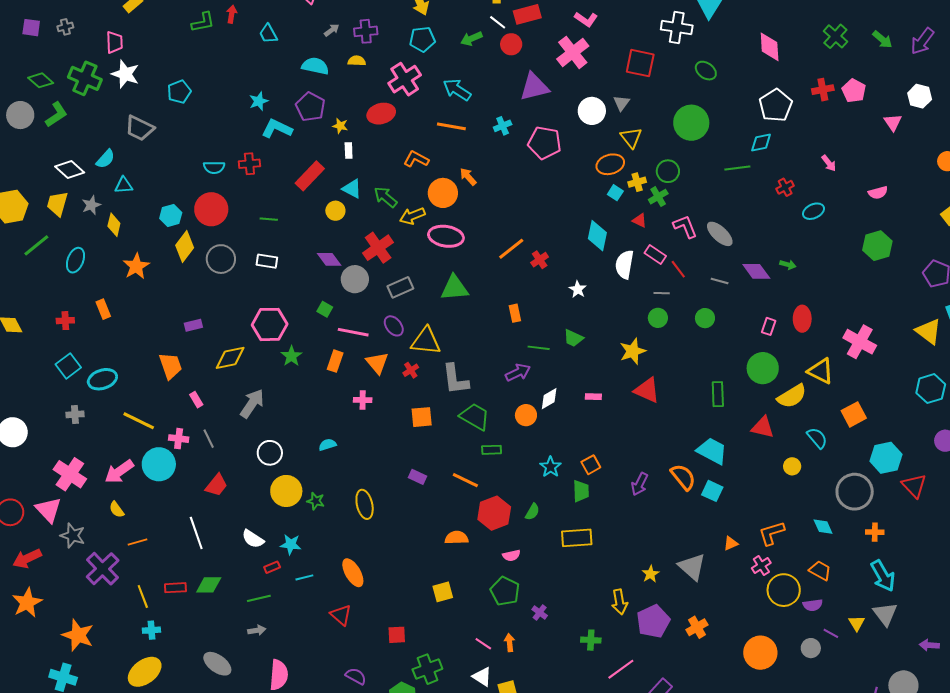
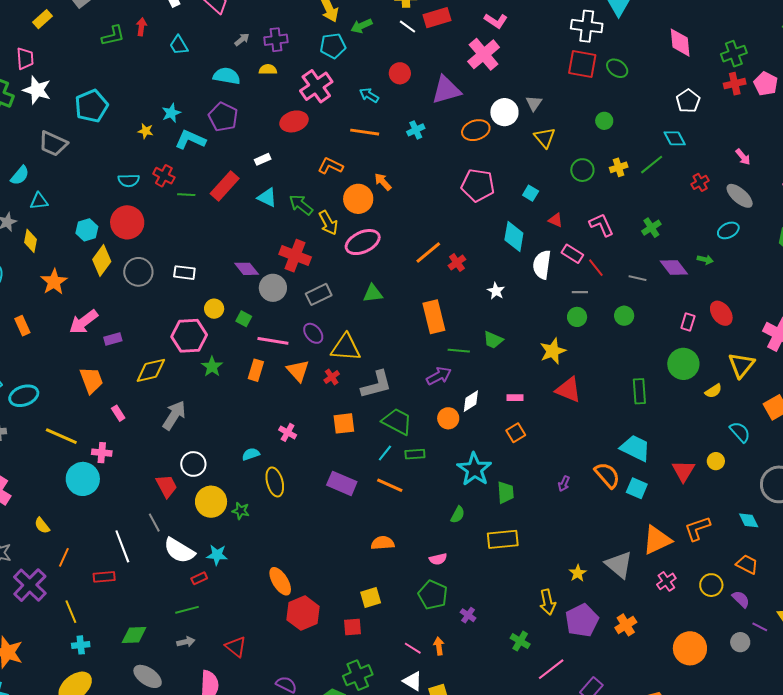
green cross: (835, 36) -> (734, 54), moved, turned 30
green arrow: (471, 39) -> (362, 26), moved
red circle: (511, 44) -> (400, 73), moved
red square: (640, 63) -> (582, 64), moved
cyan arrow: (457, 90) -> (369, 95), size x0.7
cyan pentagon: (179, 92) -> (91, 106), size x1.4
white pentagon: (776, 105) -> (688, 101), size x0.7
green circle: (691, 123) -> (604, 121), size x0.5
yellow star: (340, 126) -> (146, 131), moved
cyan diamond: (761, 142) -> (675, 138), turned 75
pink pentagon: (545, 143) -> (478, 185), moved
white rectangle: (349, 150) -> (263, 159), turned 70
red cross: (249, 164) -> (164, 176), turned 35
orange ellipse: (610, 164) -> (476, 130), moved
green line: (737, 168) -> (652, 165), turned -30
yellow cross: (637, 182) -> (619, 167), moved
green cross: (658, 197) -> (651, 228), moved
yellow circle: (335, 211) -> (214, 309), moved
cyan ellipse: (814, 211) -> (728, 230), moved
yellow arrow: (412, 216) -> (328, 223), turned -95
green line: (269, 219) -> (186, 195), moved
gray ellipse: (720, 234) -> (740, 196), moved
pink ellipse: (446, 236) -> (363, 242), turned -32
red cross: (378, 248) -> (295, 256), turned -32
green triangle: (454, 288) -> (373, 293), size x0.7
orange rectangle: (515, 313) -> (434, 317), size x1.8
red ellipse: (802, 319) -> (721, 313), turned -35
yellow triangle: (821, 371) -> (741, 365), turned 44
gray L-shape: (455, 379) -> (376, 385), turned -96
yellow semicircle: (792, 396) -> (713, 391), size x0.6
pink cross: (363, 400) -> (288, 432), moved, turned 30
red triangle: (763, 427) -> (683, 471), moved, turned 50
gray line: (209, 439) -> (154, 523), moved
orange square: (591, 465) -> (516, 433), moved
cyan star: (551, 467) -> (474, 469), size x1.6
pink arrow: (119, 472) -> (84, 322), moved
purple rectangle: (418, 477) -> (342, 483), size x1.6
purple arrow: (640, 484) -> (564, 484), size x0.7
red trapezoid: (216, 485) -> (167, 486), moved, turned -65
yellow ellipse: (365, 504) -> (275, 482), moved
red hexagon: (494, 513) -> (303, 613), moved
white semicircle: (253, 539) -> (179, 551), size x1.4
orange line: (137, 542) -> (64, 557), turned -48
orange triangle: (731, 543) -> (657, 540), size x2.0
pink cross: (761, 565) -> (666, 581), moved
cyan line: (304, 577) -> (385, 453), moved, turned -36
green diamond: (209, 585) -> (134, 635), moved
red rectangle: (175, 588) -> (104, 577), moved
yellow circle: (784, 590) -> (711, 585), size x0.7
purple semicircle: (813, 605) -> (741, 599), turned -126
red triangle: (341, 615) -> (236, 647), moved
red square: (397, 635) -> (353, 627), moved
green cross: (591, 640) -> (520, 641), turned 30

